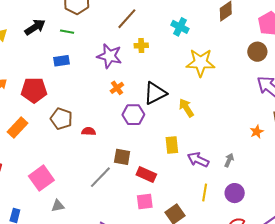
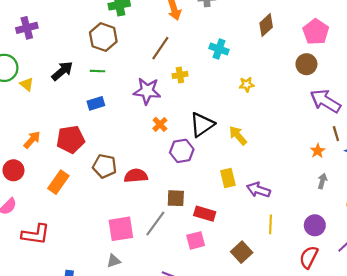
yellow star: (201, 63) -> (247, 84), size x0.5
red semicircle: (89, 131) -> (136, 176), size x1.5
gray arrow: (229, 160) -> (322, 181), moved
pink square: (41, 178) -> (121, 229), moved, turned 35
purple circle: (235, 193) -> (315, 225), moved
pink square: (145, 201) -> (196, 240), moved

